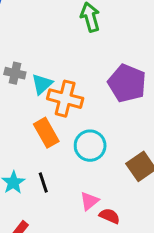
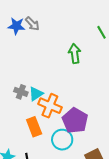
gray cross: (15, 73) -> (21, 92), moved
purple pentagon: (127, 83) -> (75, 120), moved

